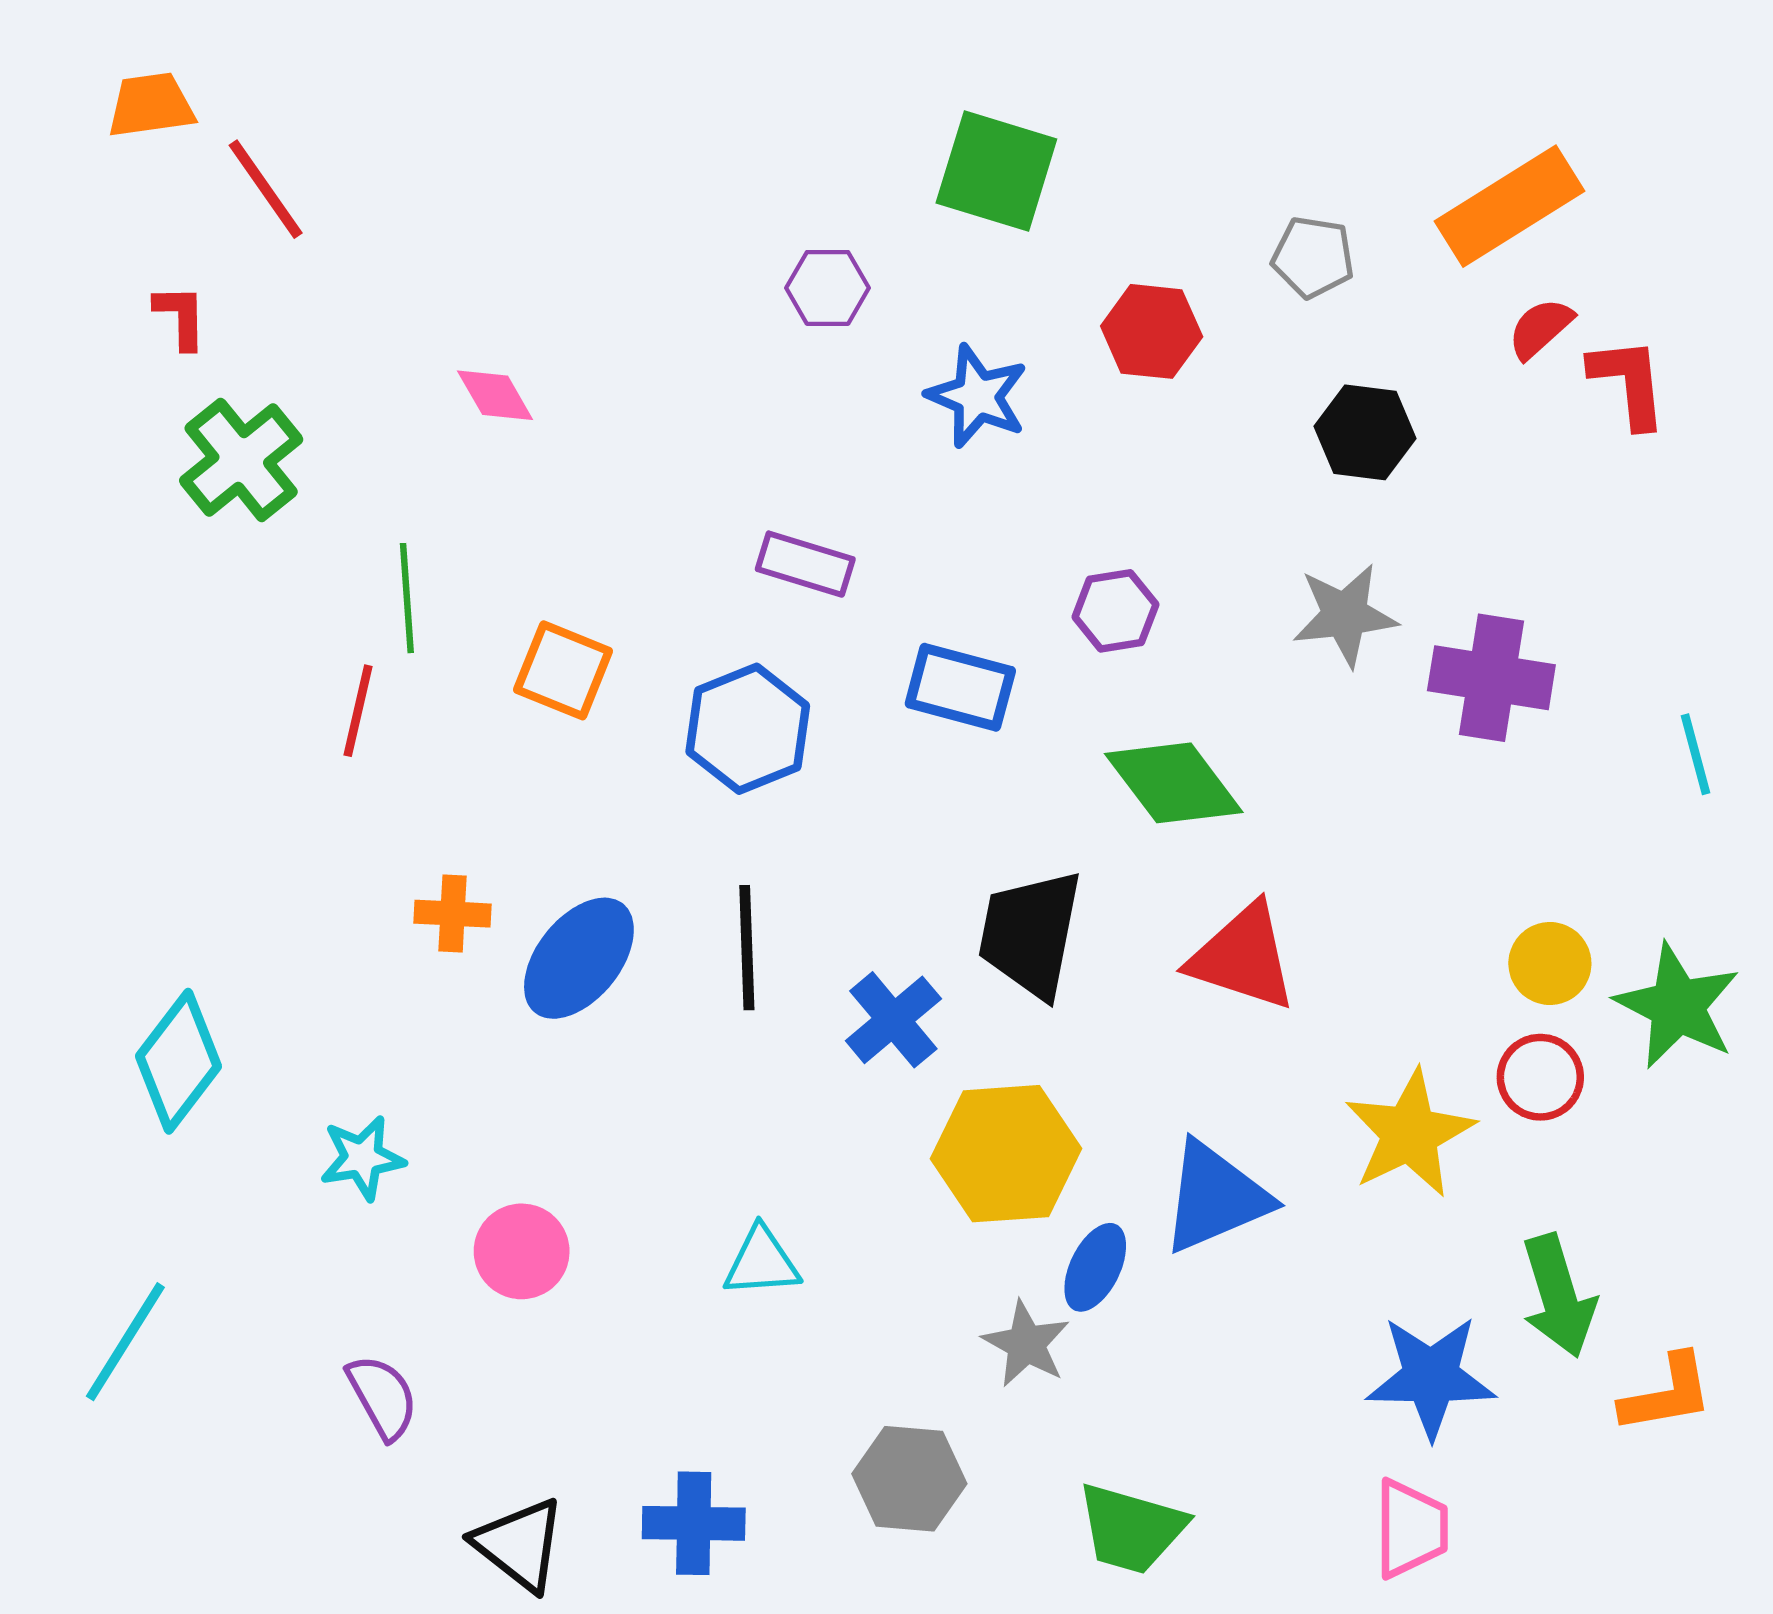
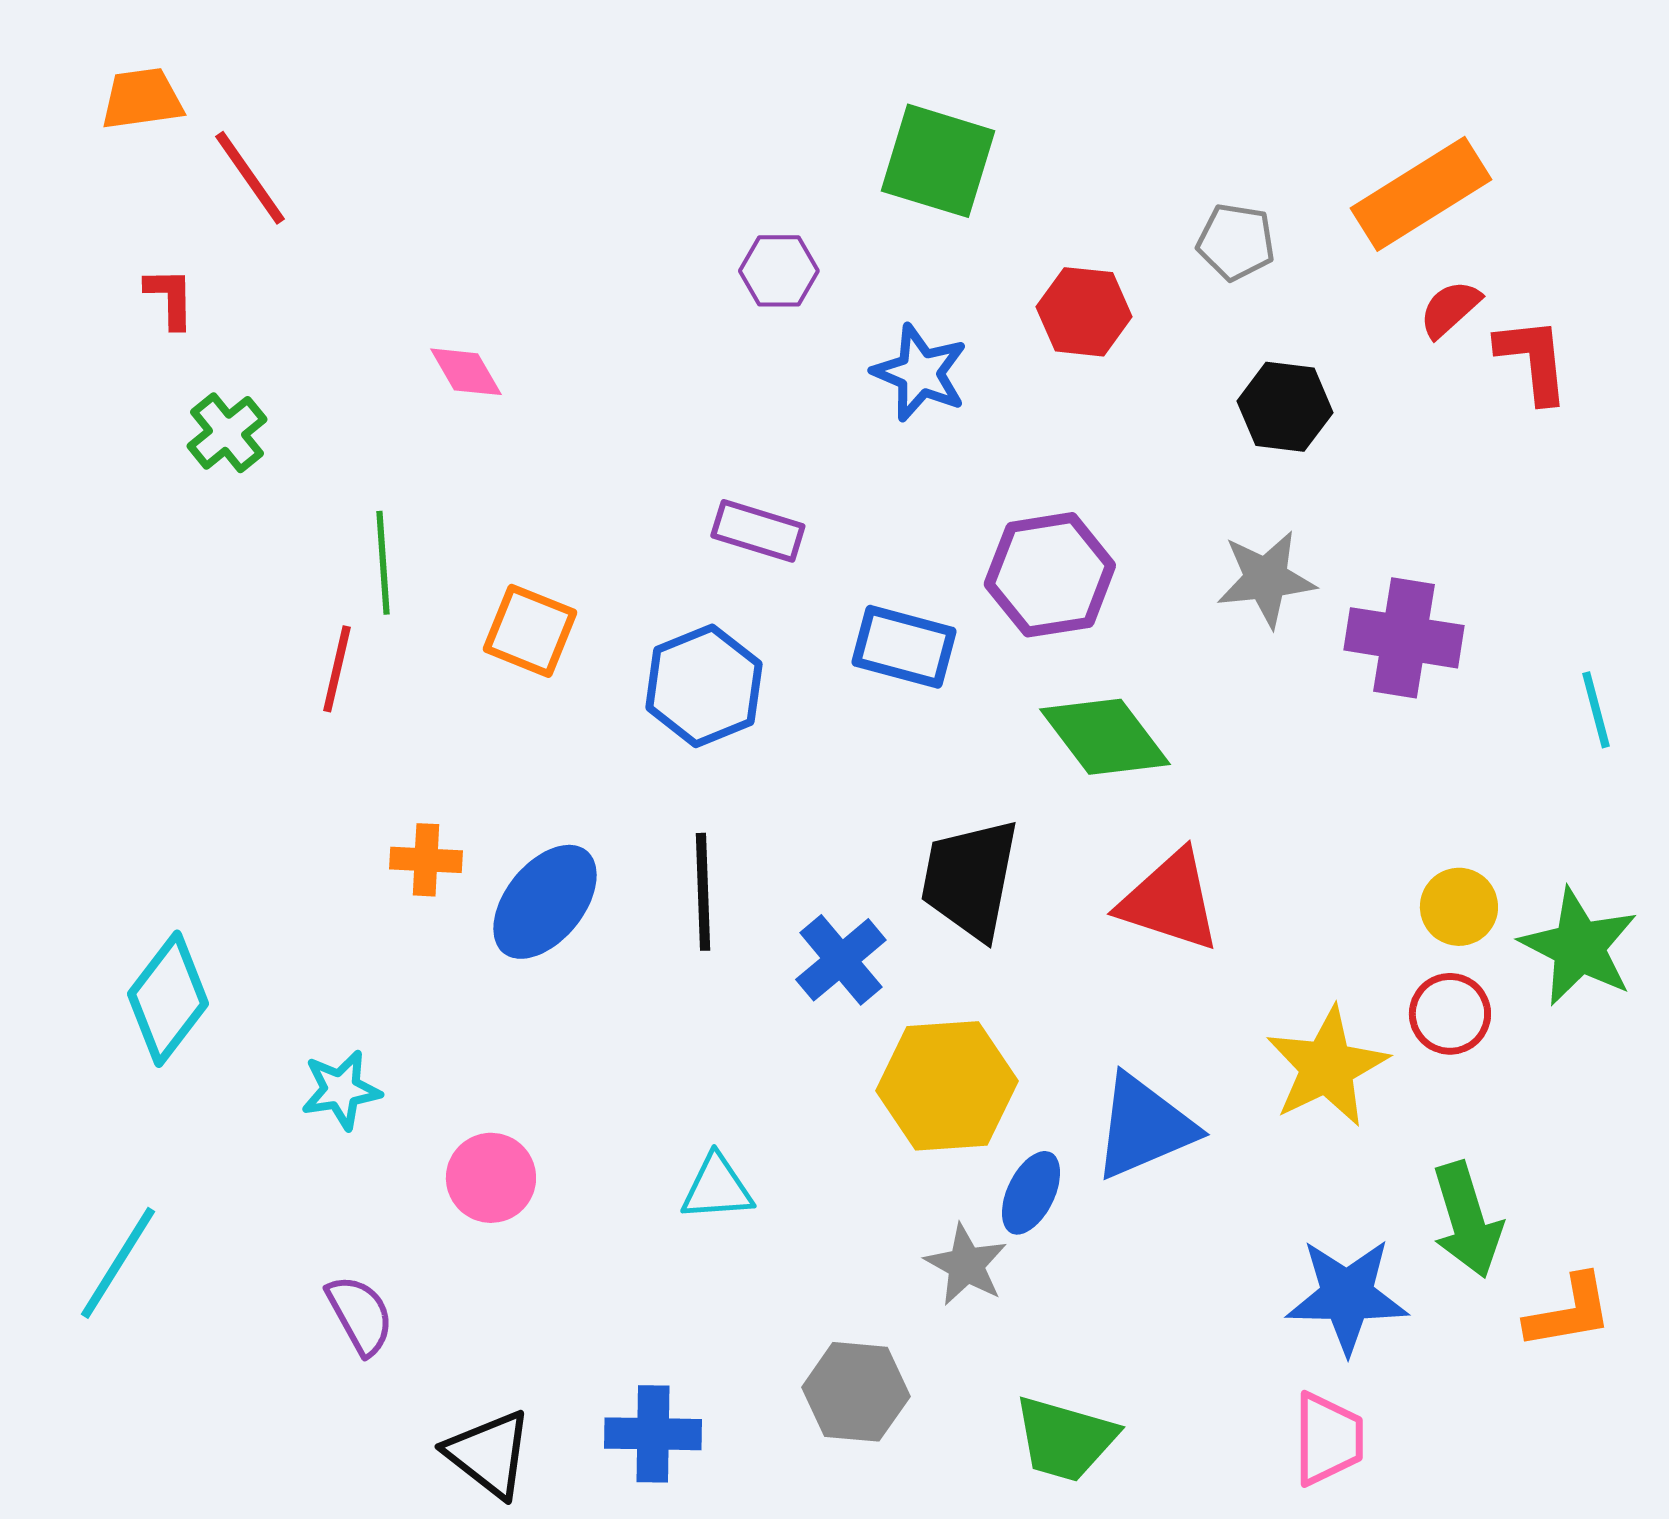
green cross: (241, 460) -> (227, 433), size x0.7
purple hexagon: (1115, 611) -> (1050, 575), size x1.6

